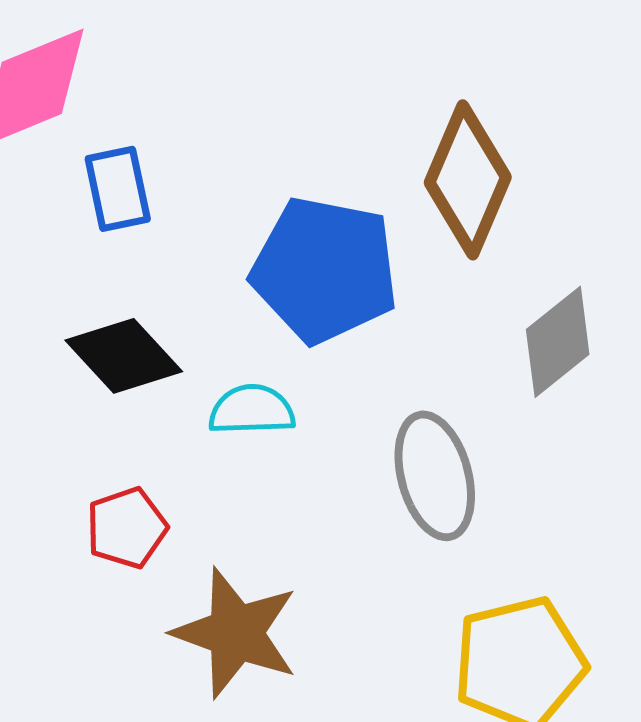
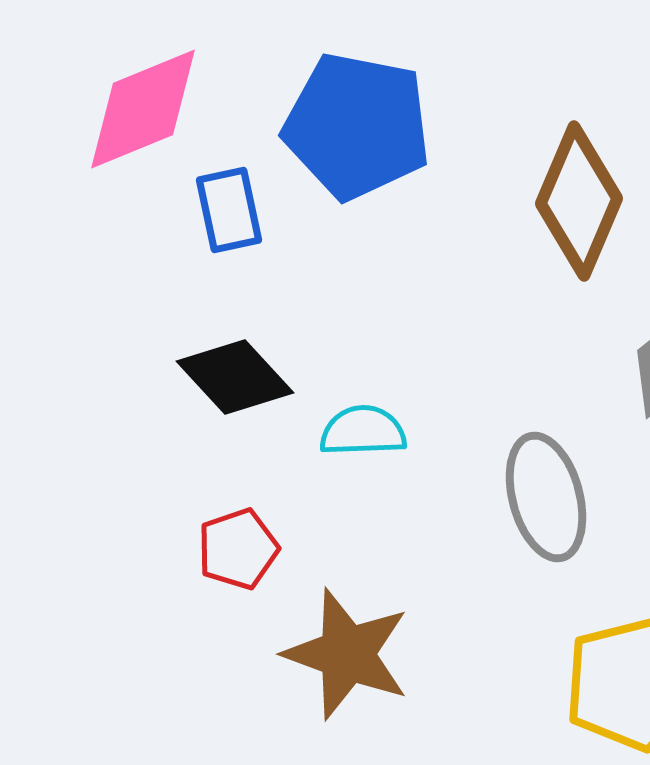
blue pentagon: (325, 270) -> (357, 126), moved

